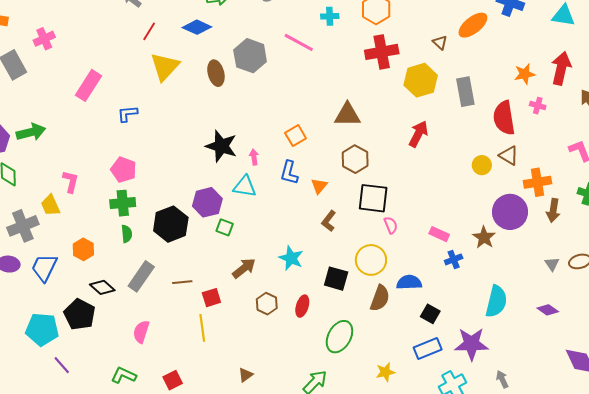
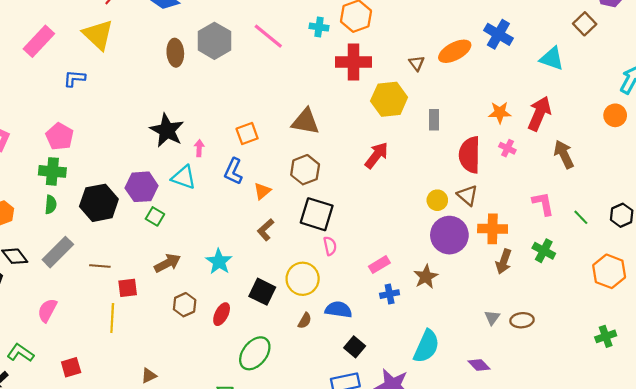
cyan cross: (330, 16) -> (319, 27), moved
yellow triangle: (165, 67) -> (98, 35), moved, turned -40
gray rectangle: (465, 92) -> (434, 120), size x0.7
purple circle: (510, 212) -> (449, 235), moved
pink rectangle: (439, 234) -> (379, 265), turned -66
brown semicircle: (380, 298) -> (305, 321), size x0.6

